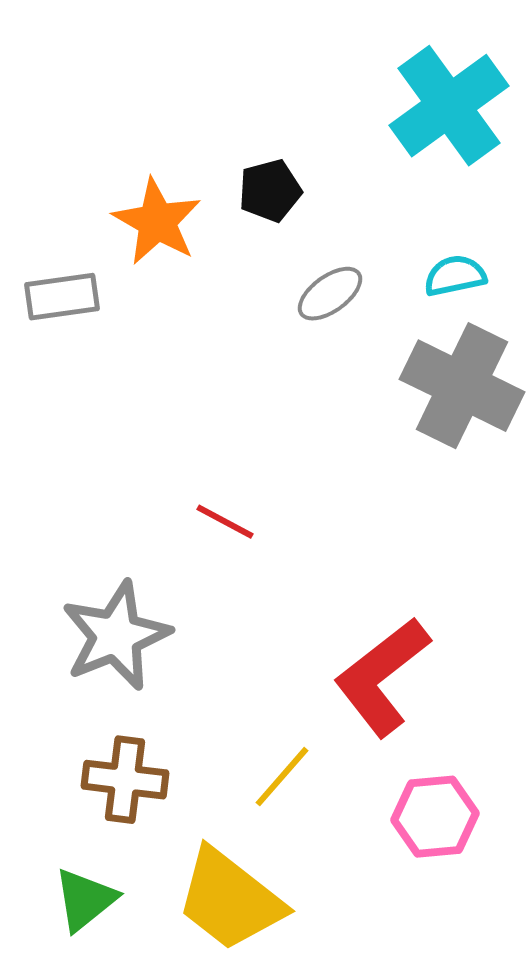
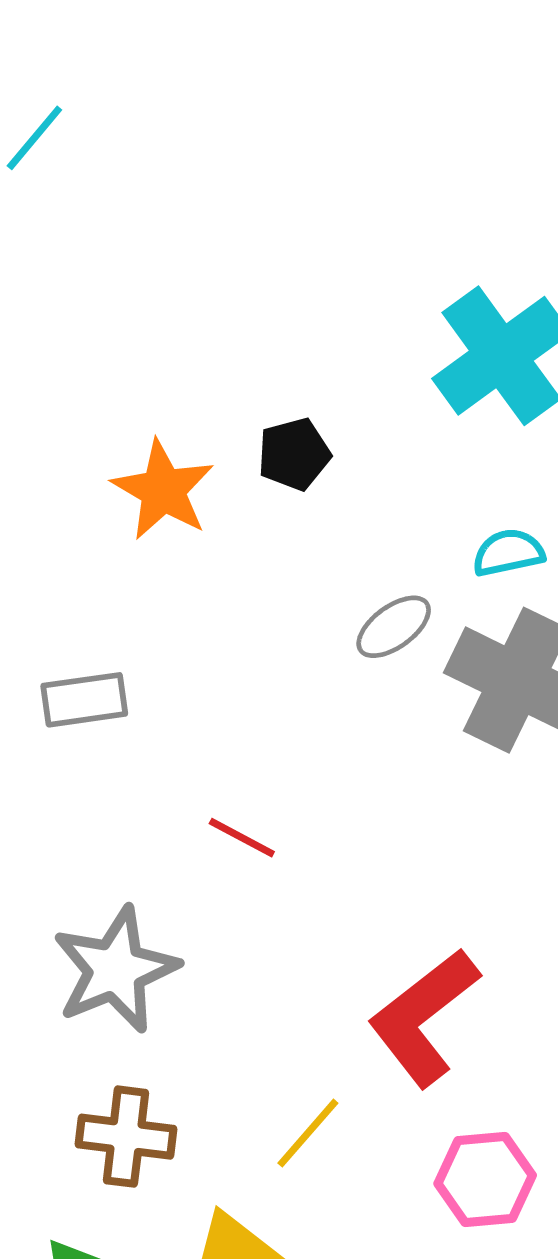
gray ellipse: (330, 294) -> (394, 627), moved
gray rectangle: (62, 297) -> (84, 700), moved

